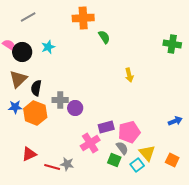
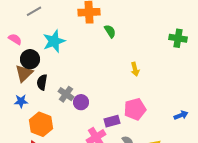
cyan star: (48, 47) -> (54, 41), size x1.6
black circle: (22, 52) -> (30, 59), moved
gray cross: (60, 100) -> (66, 94), turned 35
orange hexagon: (35, 113) -> (41, 124), moved
pink pentagon: (129, 132) -> (135, 109), moved

